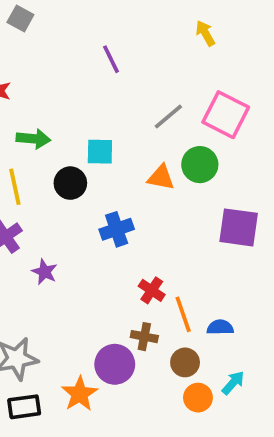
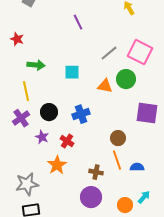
black circle: (70, 183) -> (49, 112), moved
red cross: (152, 290) -> (67, 141), moved
brown circle: (185, 362) -> (118, 138), moved
purple circle: (115, 364) -> (91, 197), moved
orange star: (80, 394) -> (57, 165), moved

